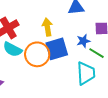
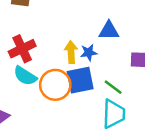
blue star: (83, 41) -> (89, 53), moved
green line: (96, 53) -> (113, 87), moved

